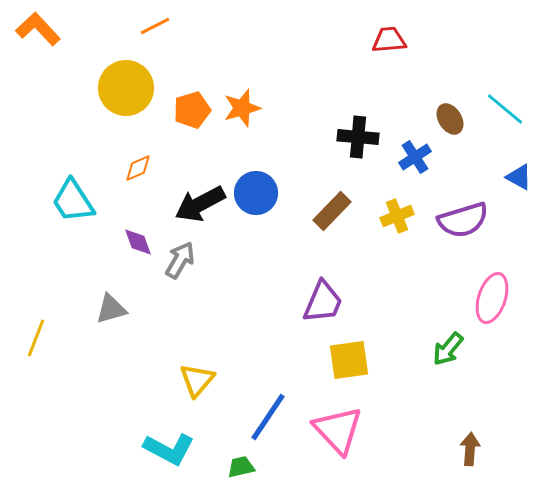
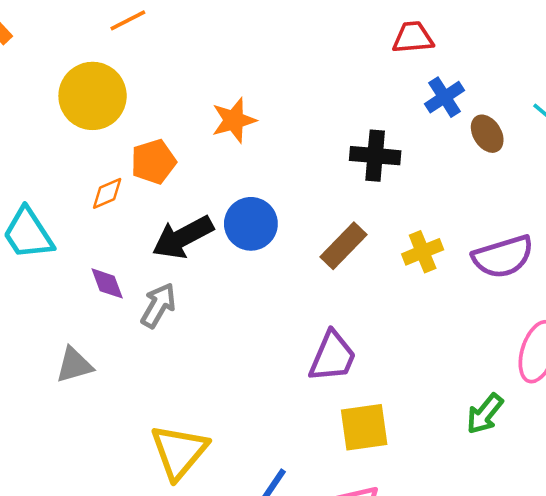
orange pentagon: (192, 110) -> (153, 162), moved
blue cross: (415, 157) -> (445, 97), moved
yellow triangle: (197, 380) -> (179, 452), size x1.4

